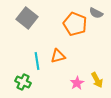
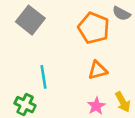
orange triangle: (58, 56) -> (98, 70), moved

